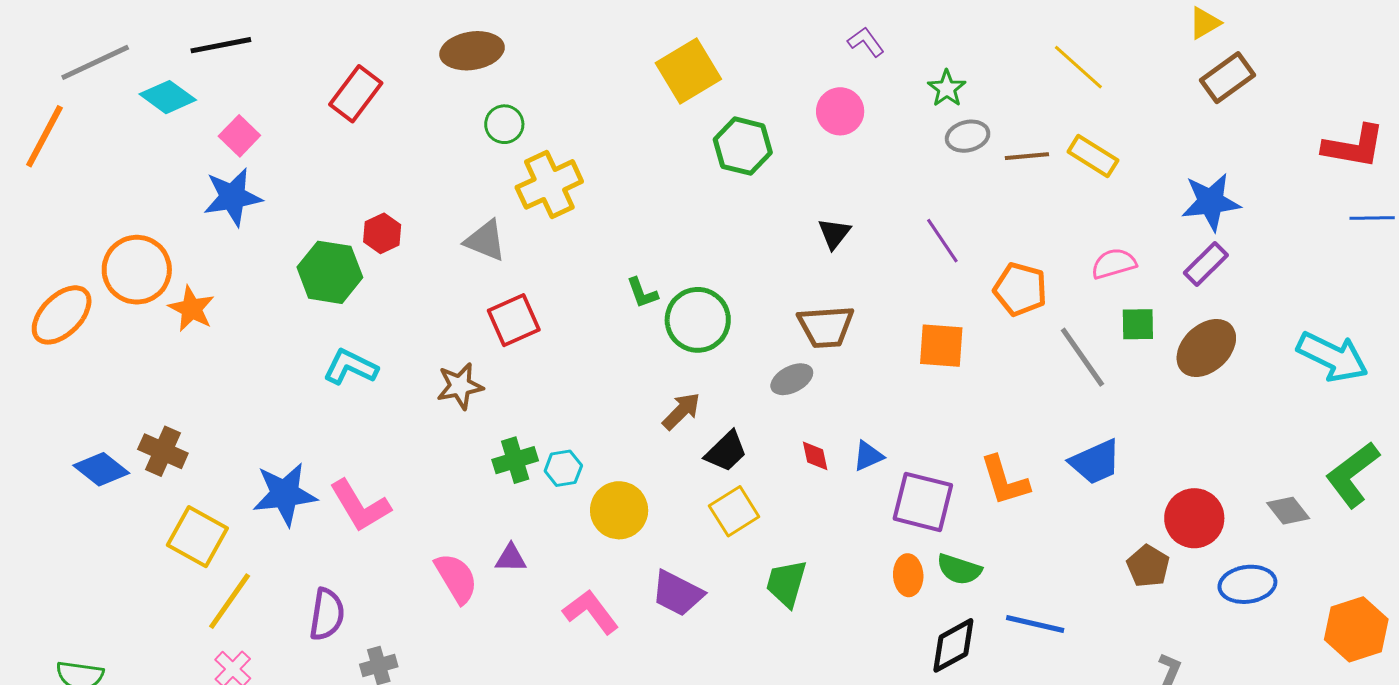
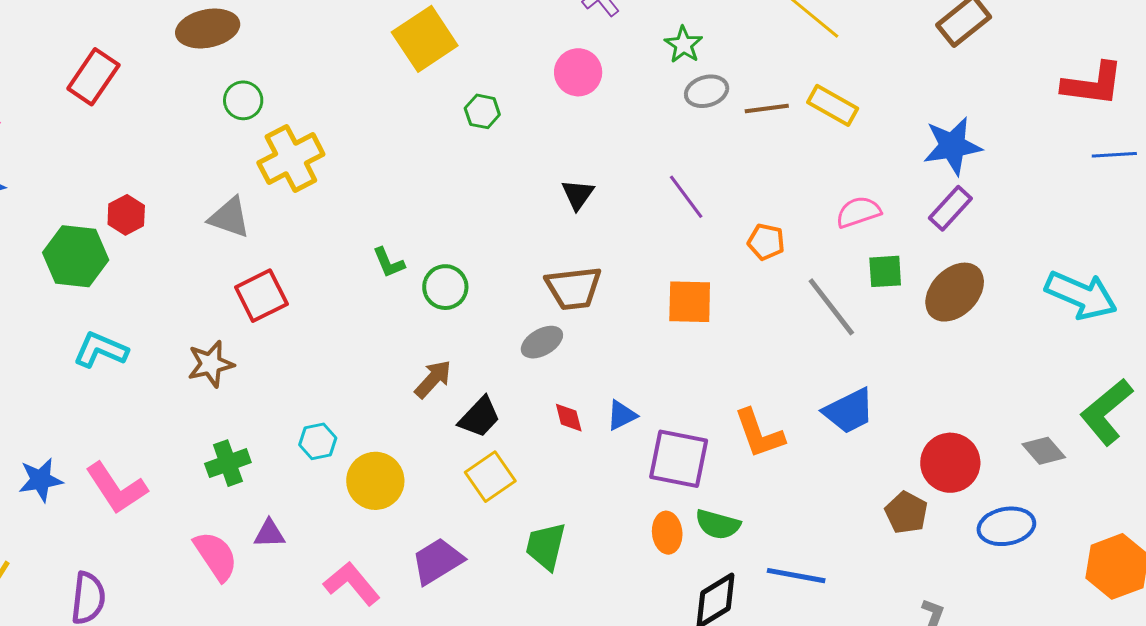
green hexagon: (743, 146) -> (482, 111), size x0.6
orange pentagon: (1020, 289) -> (766, 242), size x0.7
green circle: (698, 320) -> (445, 287), size x0.7
green cross: (515, 460) -> (228, 463), moved
blue star: (285, 494) -> (41, 480), size x0.7
purple trapezoid: (678, 593) -> (437, 561), turned 124

